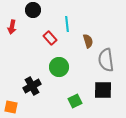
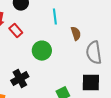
red rectangle: (50, 38) -> (16, 31), moved
green circle: (59, 67) -> (42, 51), moved

